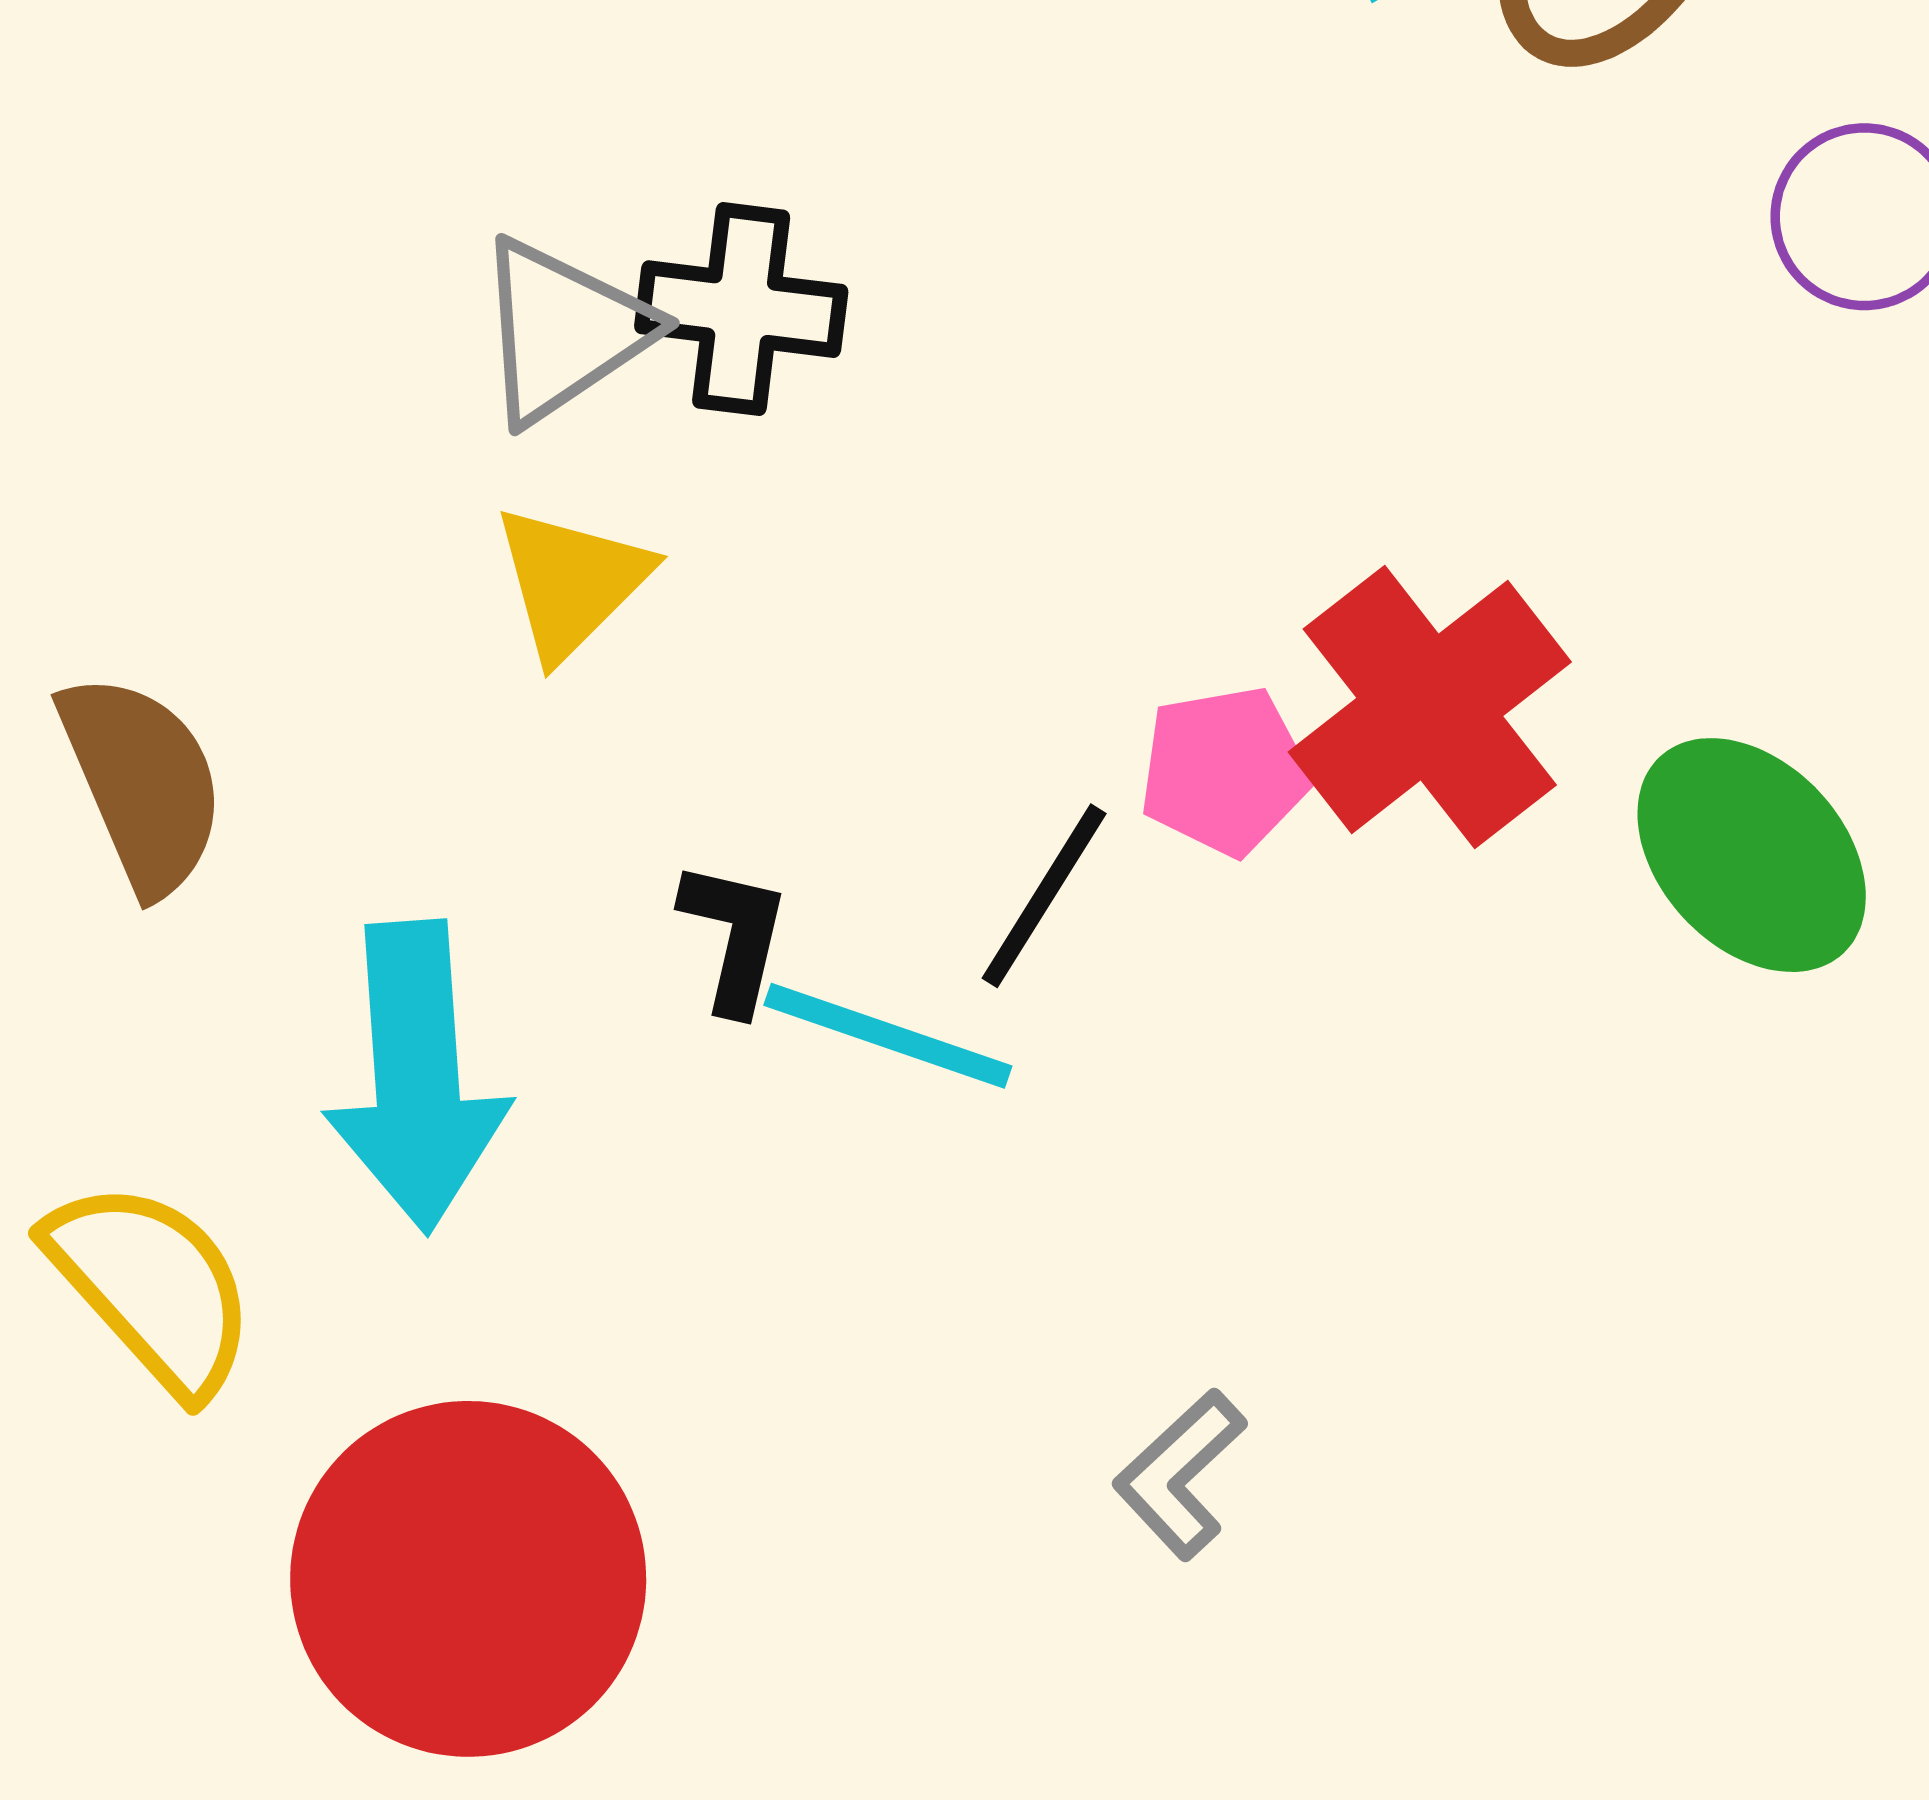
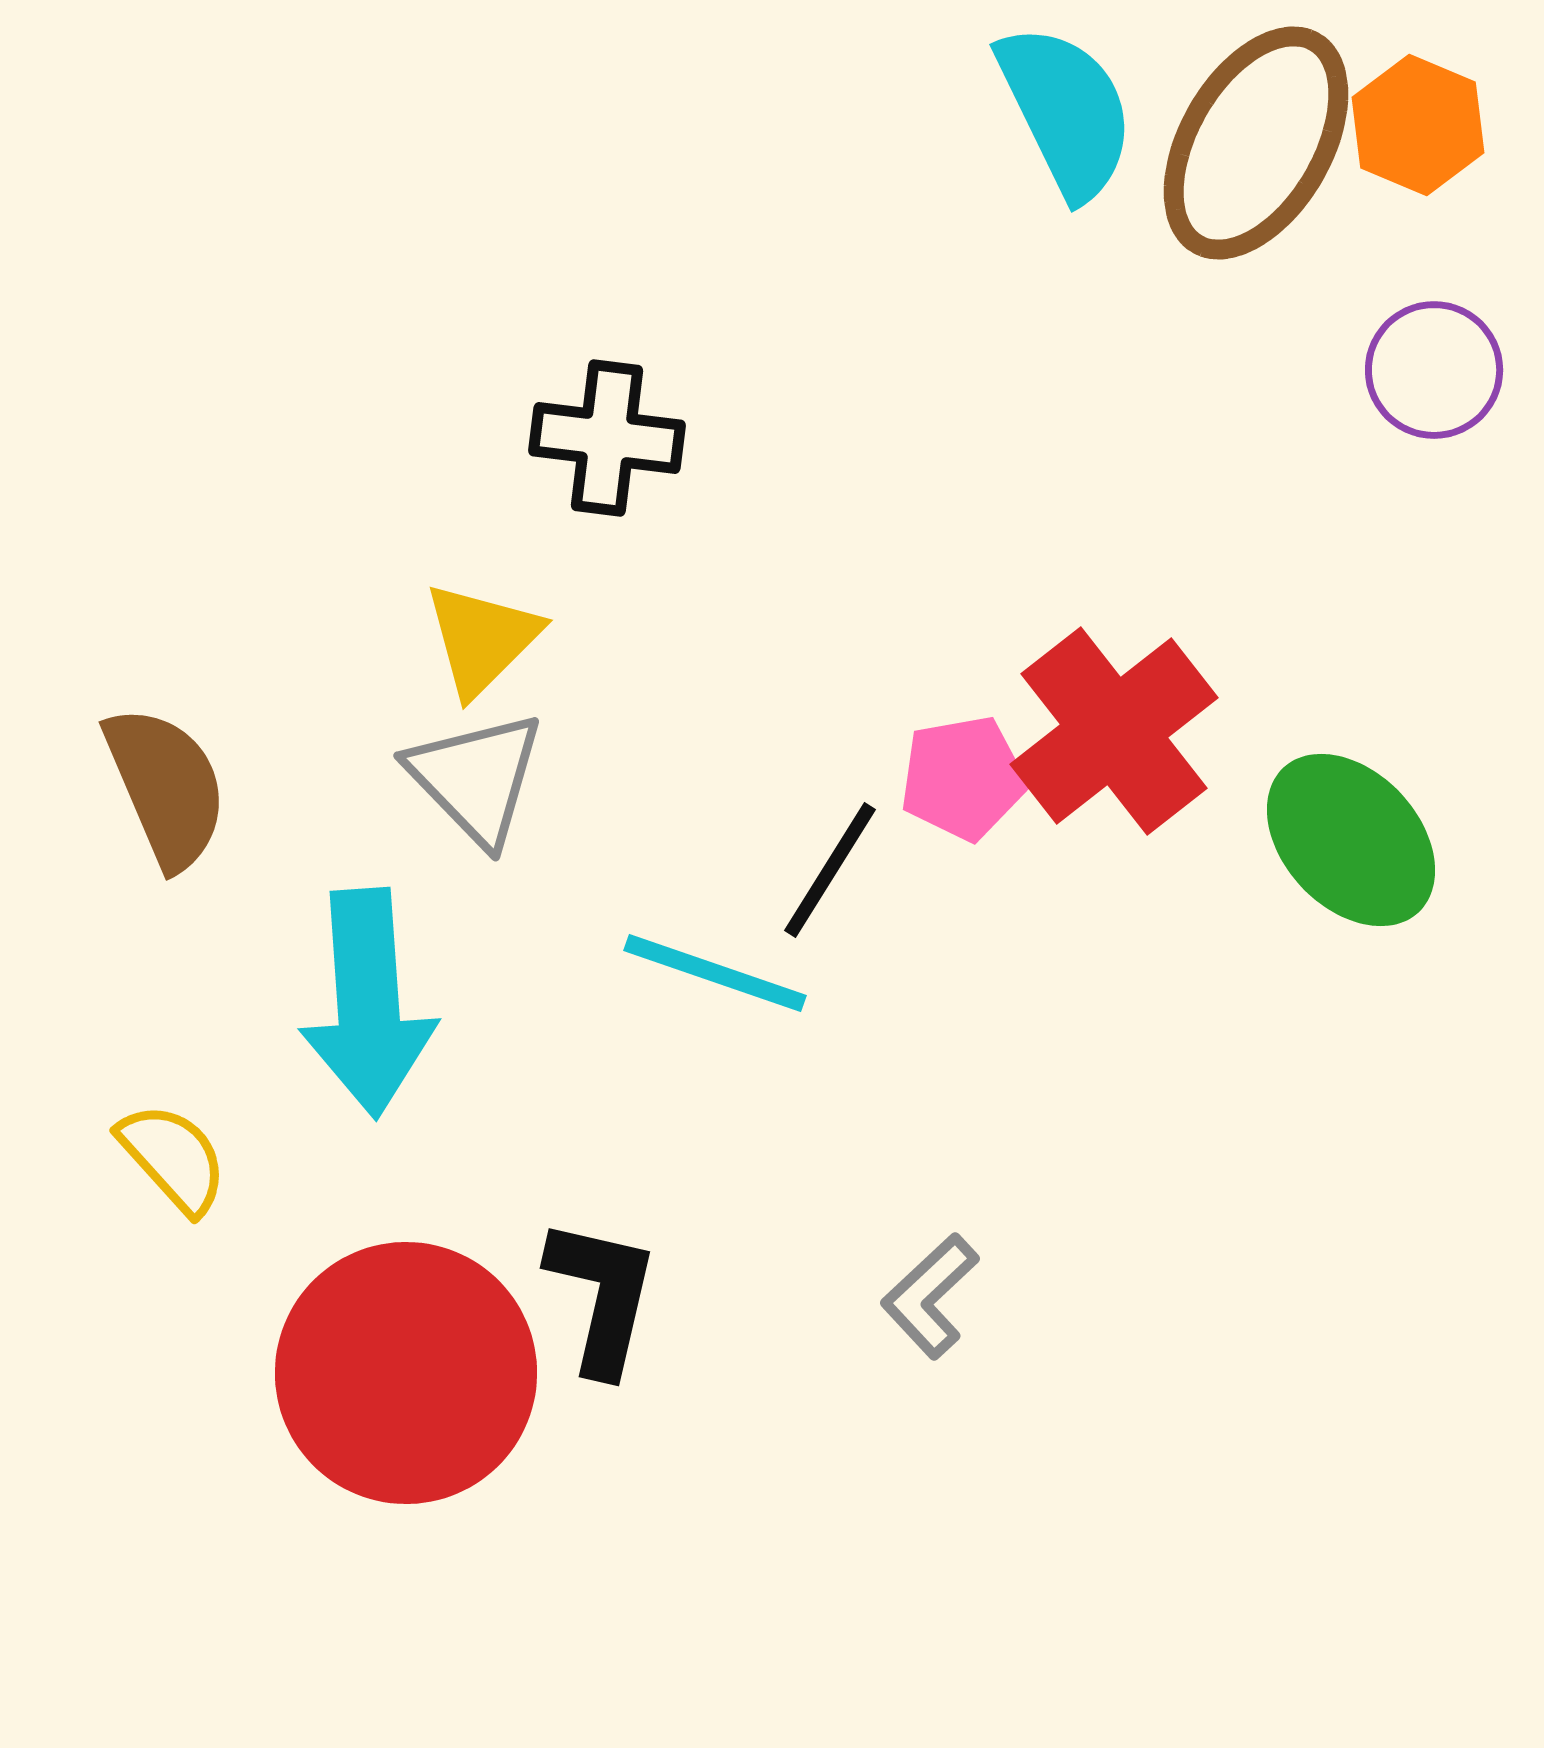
gray triangle: (563, 331) -> (476, 778), moved, turned -40
black L-shape: (734, 937) -> (602, 1296), moved, size x1.4
yellow semicircle: (152, 1287) -> (173, 1158), size x0.7

